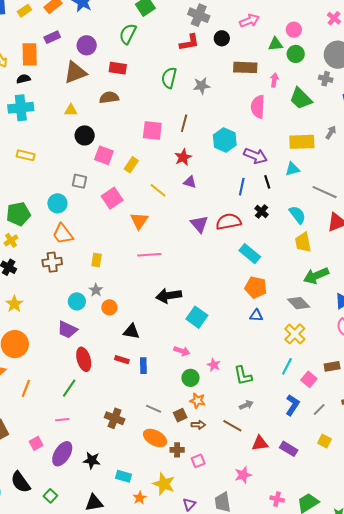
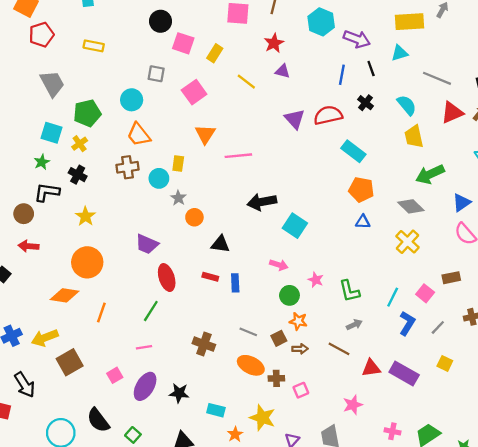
orange triangle: (139, 221) -> (205, 134), moved
cyan circle: (77, 301) -> (159, 178), moved
cyan line: (287, 366) -> (393, 297), moved
purple rectangle: (289, 449) -> (404, 374), size x1.4

